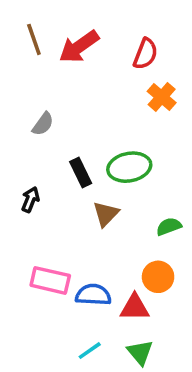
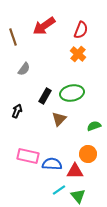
brown line: (34, 39) -> (13, 37), moved
orange cross: (162, 97) -> (78, 54), moved
black rectangle: (81, 173) -> (45, 96), turned 56
cyan line: (90, 351) -> (59, 190), moved

